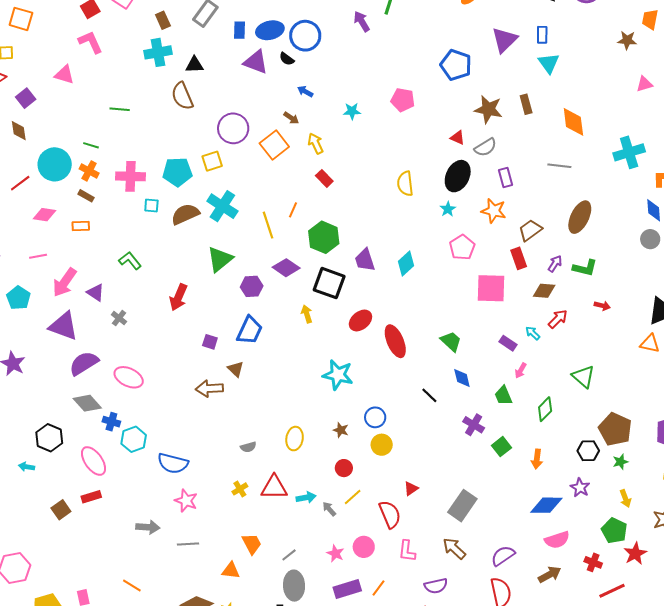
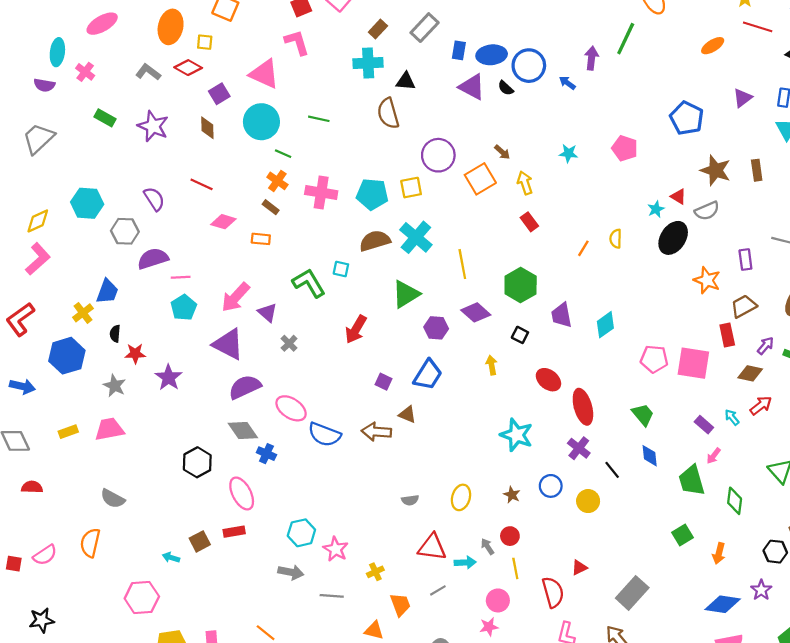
brown rectangle: (163, 20) -> (378, 29), turned 60
purple arrow: (362, 21) -> (592, 58), turned 30
purple triangle: (504, 40) -> (743, 98), size x0.7
pink triangle: (64, 75) -> (264, 74), size x1.4
blue arrow: (305, 91) -> (567, 83), moved
cyan circle: (55, 164) -> (261, 122), moved
purple rectangle: (505, 177) -> (745, 260), moved
red line: (20, 183) -> (202, 184), turned 55
yellow semicircle: (405, 184) -> (616, 239), size x0.7
cyan square: (151, 205) -> (341, 269), moved
cyan star: (448, 209) -> (656, 209), moved
orange line: (293, 210) -> (583, 248), moved
pink pentagon: (462, 247) -> (654, 359), moved, turned 30
pink line: (38, 256) -> (181, 277), moved
green L-shape: (130, 261) -> (309, 283), size x1.4
black square: (329, 283) -> (520, 335), size x0.5
red ellipse: (360, 320) -> (548, 380), turned 70
brown triangle: (236, 369) -> (407, 414), turned -30
green trapezoid: (503, 396) -> (692, 480), size x1.4
green diamond: (545, 409) -> (735, 501), turned -45
purple cross: (474, 425) -> (579, 448), moved
cyan hexagon: (134, 439) -> (301, 533), moved
yellow circle: (382, 445) -> (588, 501), moved
blue semicircle: (173, 463) -> (324, 434), moved
cyan arrow: (27, 467) -> (171, 558), moved
yellow cross: (240, 489) -> (375, 572), moved
yellow line: (353, 497) -> (515, 568), turned -66
gray arrow: (329, 509) -> (487, 547), moved
pink circle: (364, 547) -> (498, 600), moved
pink star: (335, 553) -> (489, 627), turned 30
gray line: (289, 555) -> (438, 590), moved

